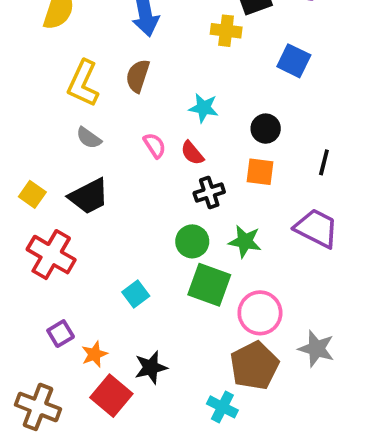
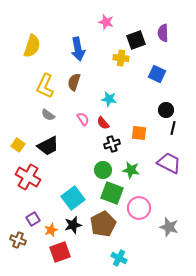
black circle: (266, 129) -> (166, 110), moved
cyan square: (136, 294) -> (73, 198), size x1.6
brown pentagon: (254, 366) -> (103, 224), moved
black star: (151, 367) -> (73, 225), moved
red square: (111, 396) -> (60, 252), turned 30
brown cross: (38, 407) -> (18, 240), moved, size x0.7

